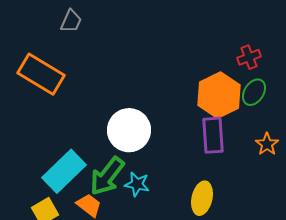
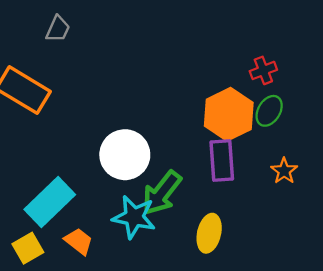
green arrow: (107, 176) -> (162, 193), moved
cyan star: (137, 184) -> (134, 217), size x1.5

